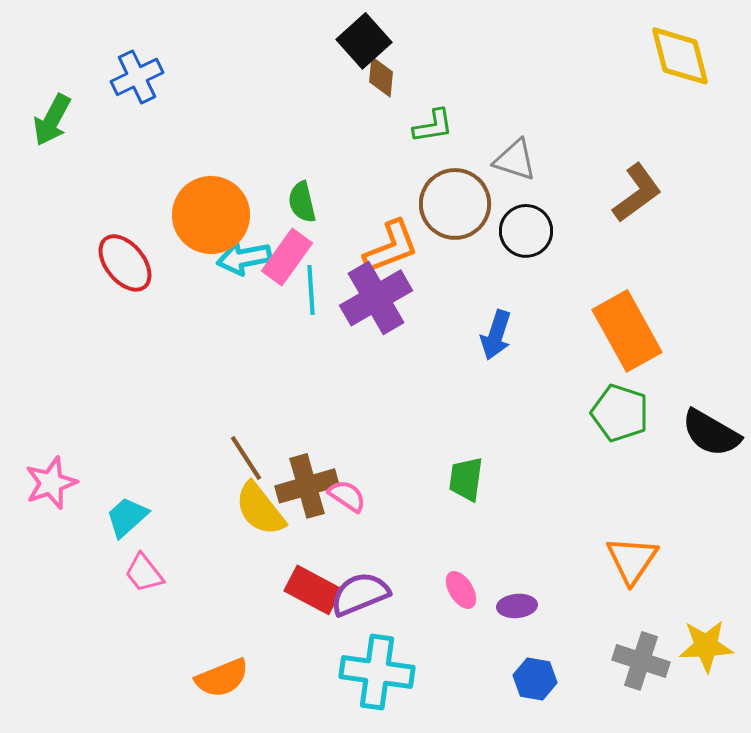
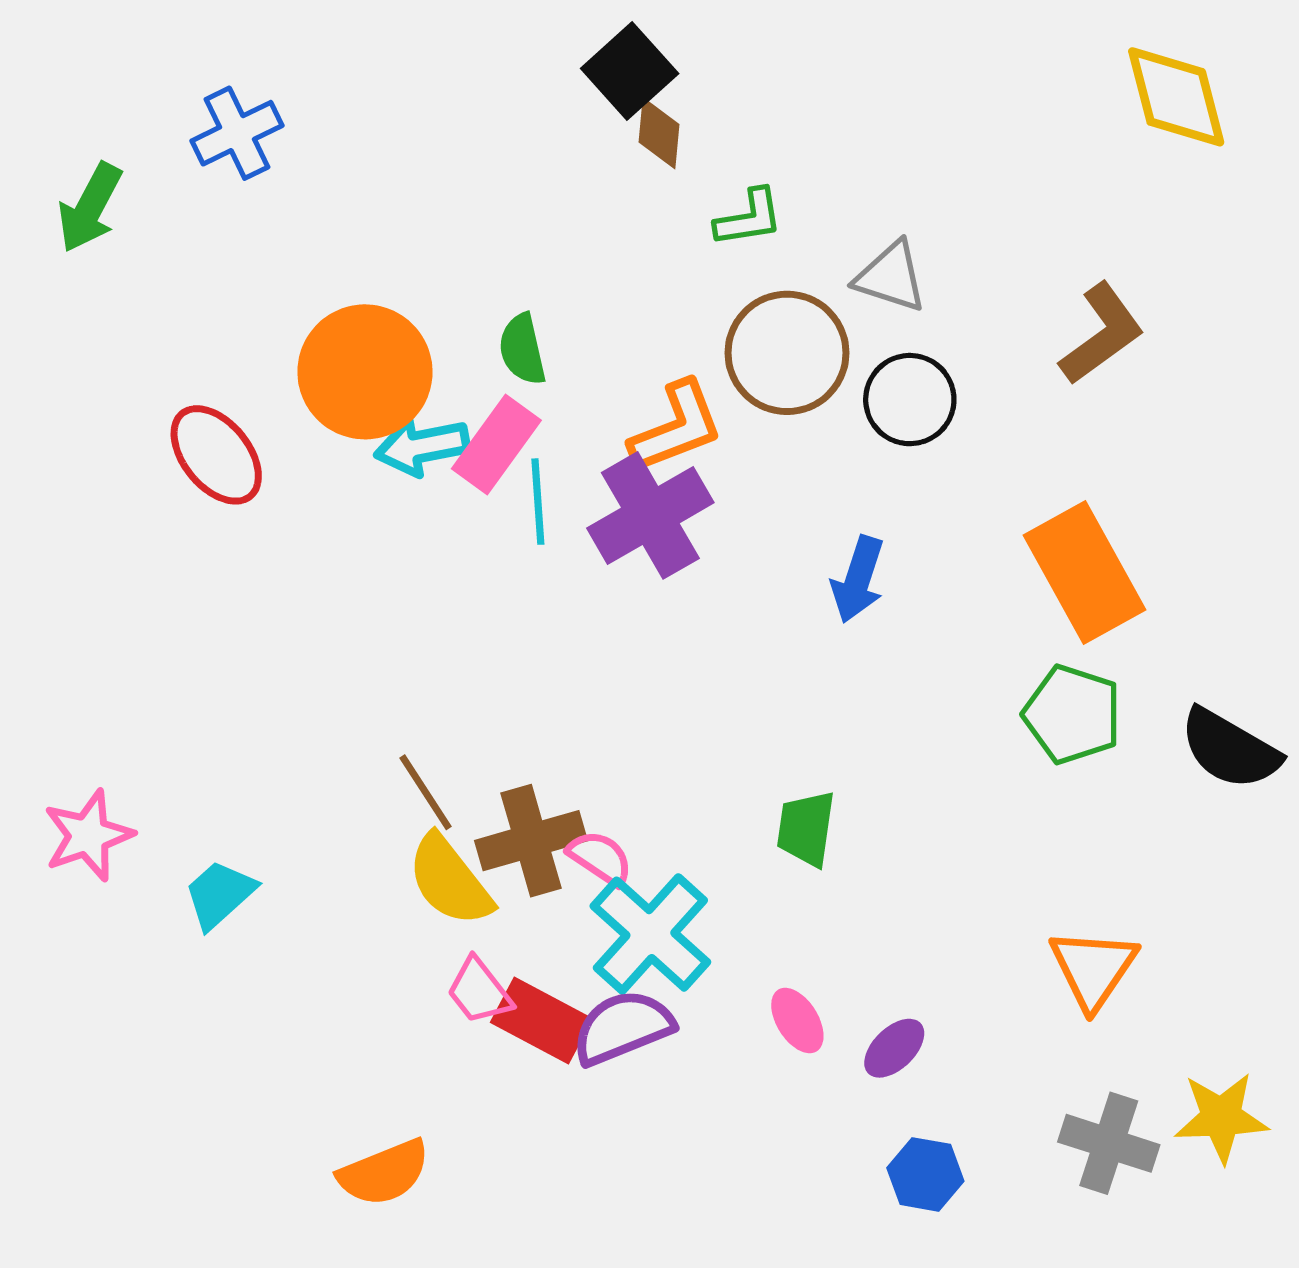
pink trapezoid: (144, 573) -> (479, 991), moved
purple ellipse: (517, 606) -> (894, 1048), turned -39
cyan cross: (377, 672) -> (650, 934), moved, turned 34

